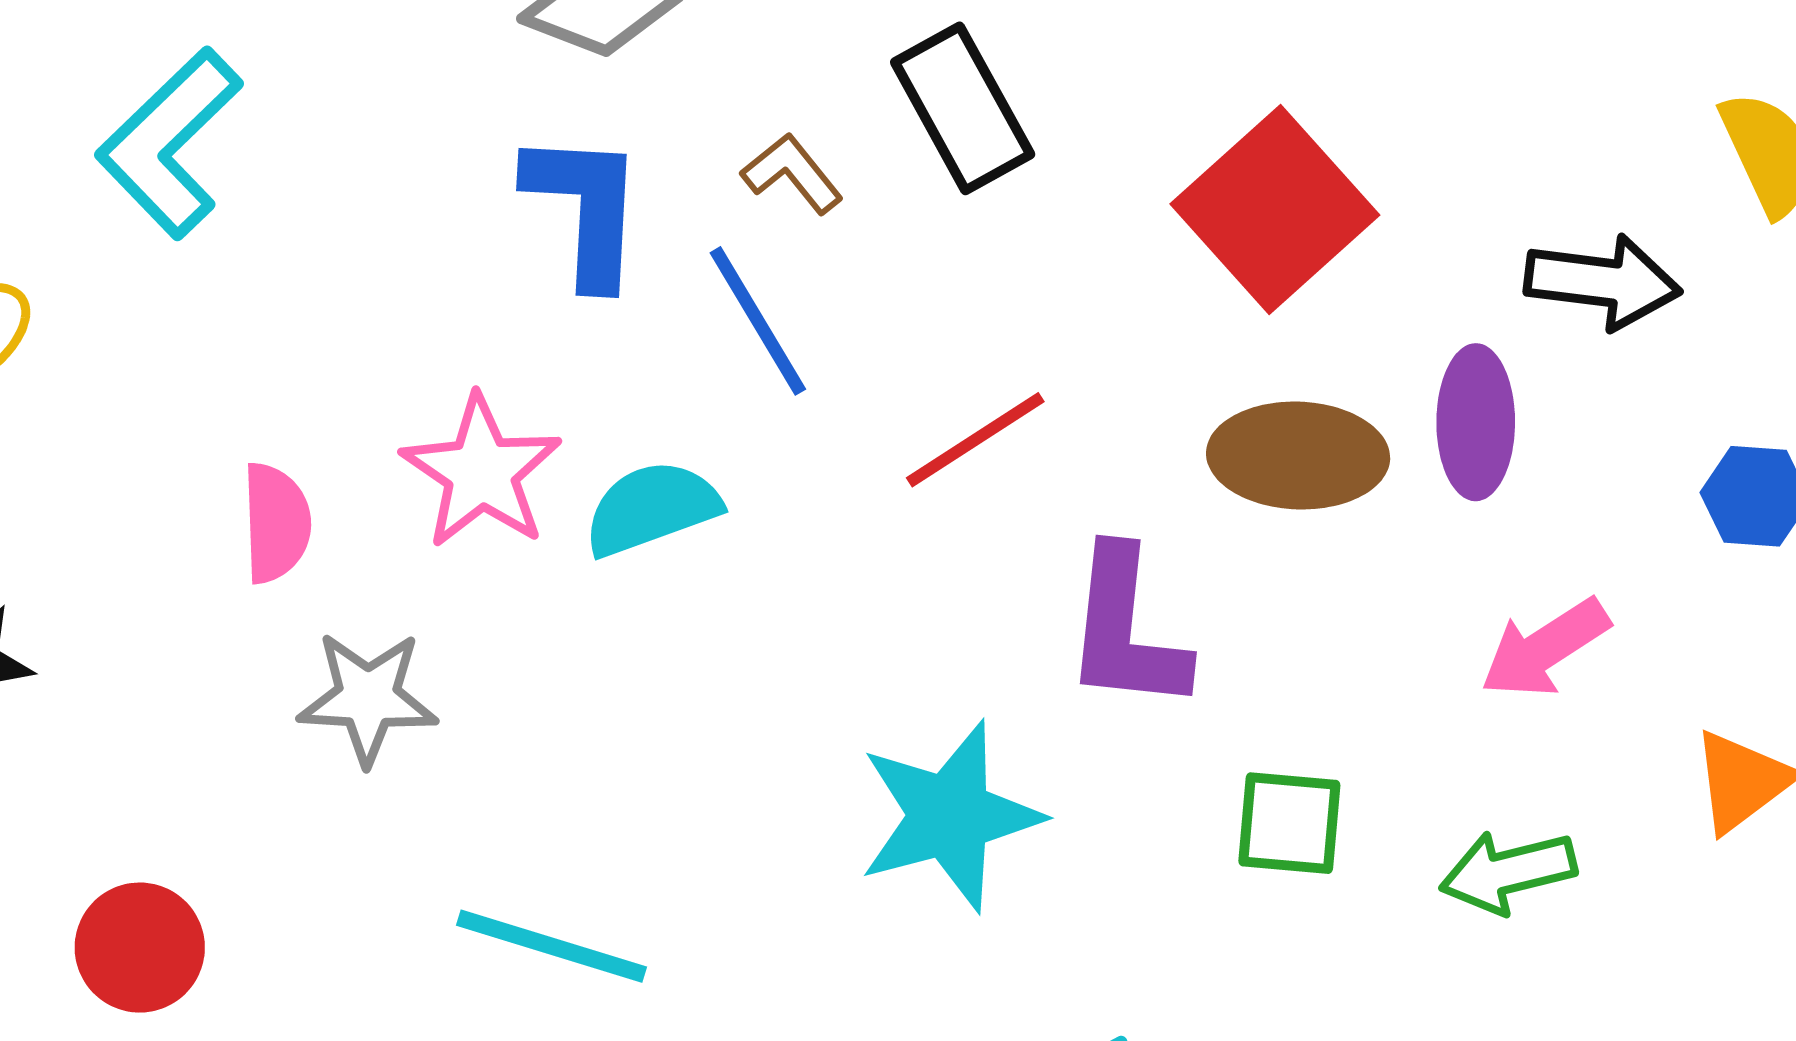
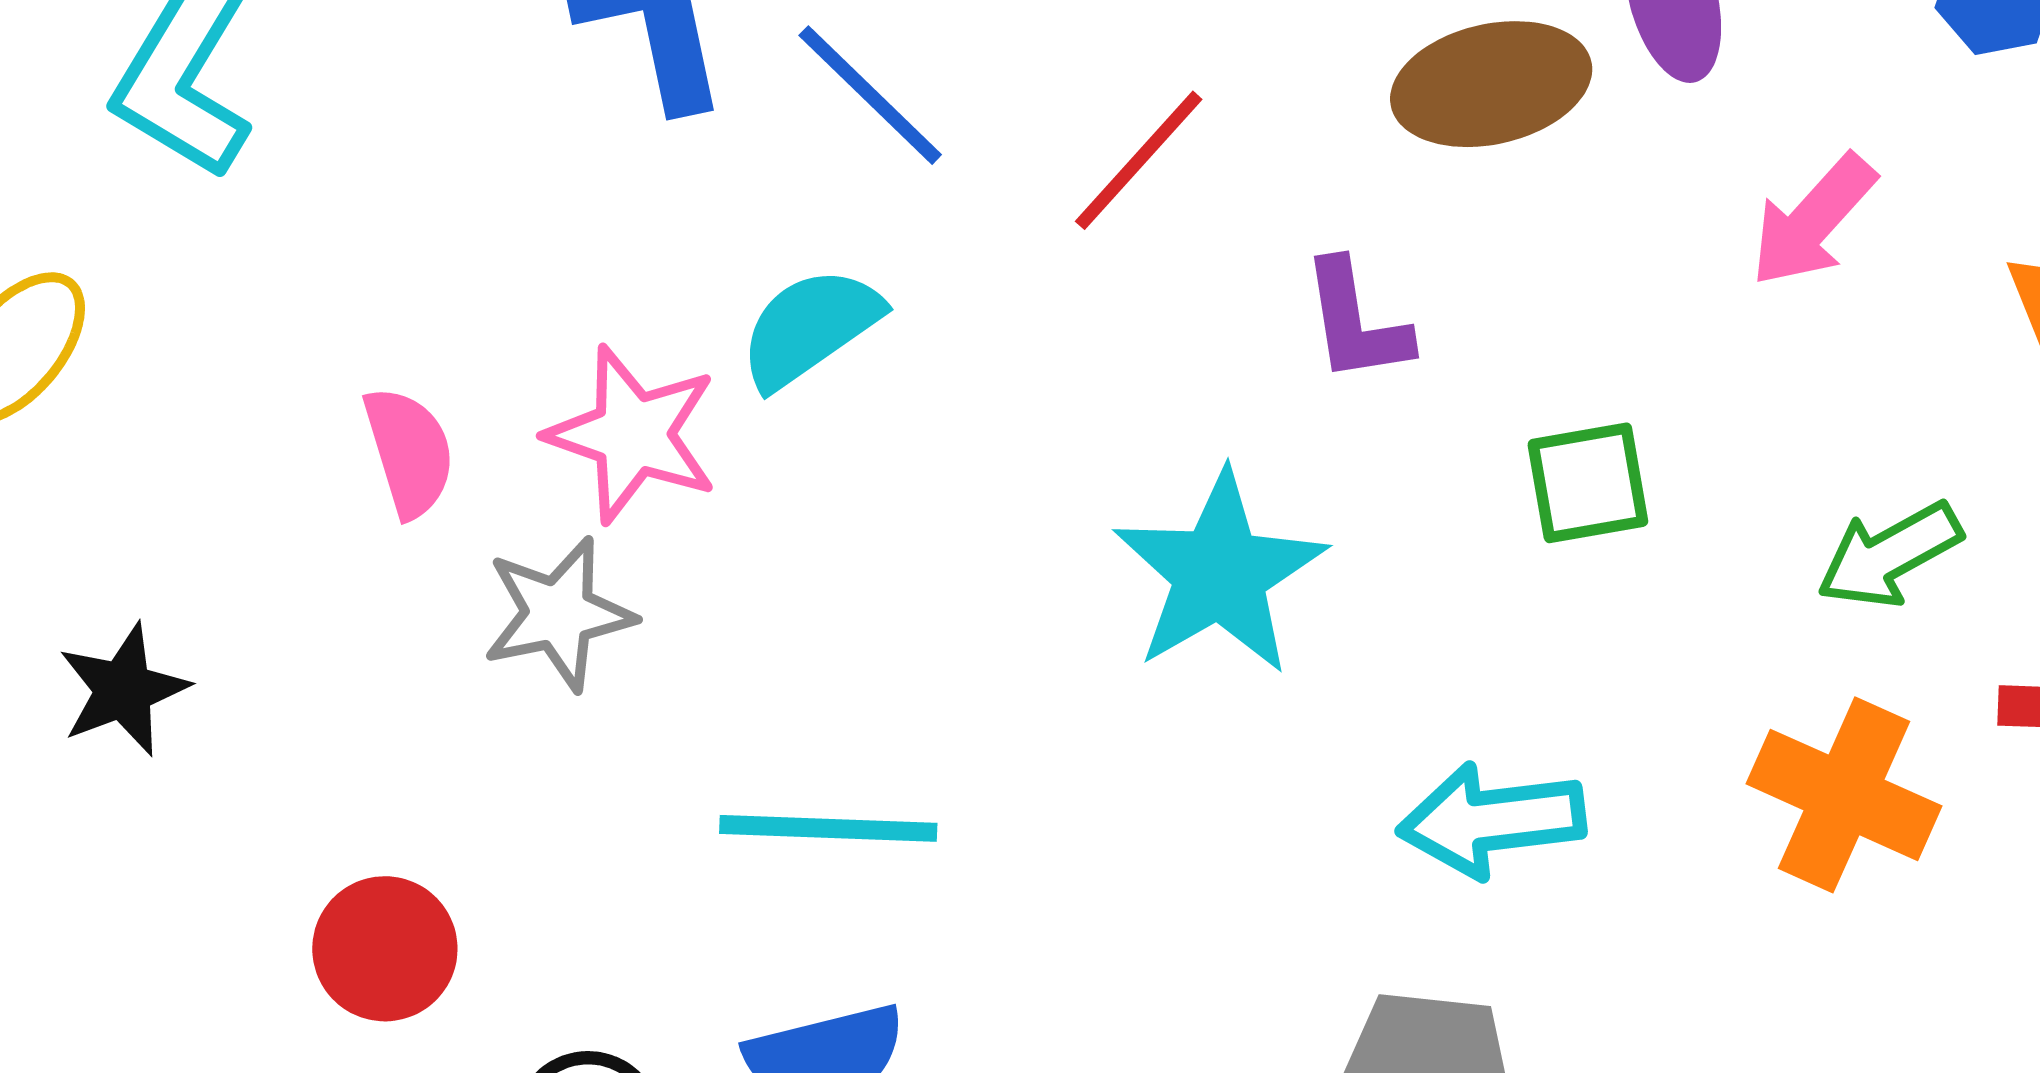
pink star: (481, 472) -> (633, 434), moved
purple L-shape: (1126, 630) -> (1356, 322), size x0.7
green arrow: (1508, 872) -> (1889, 555), moved

